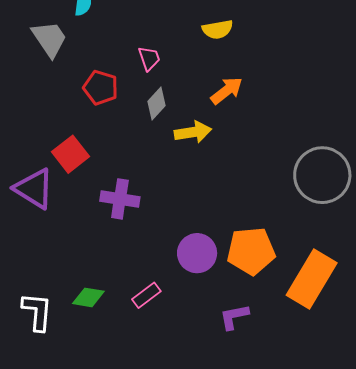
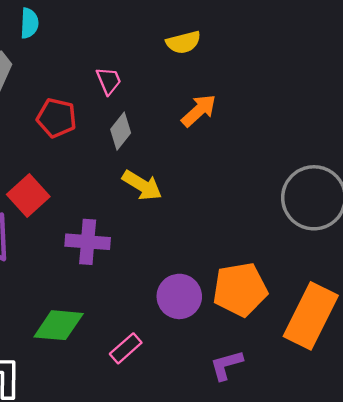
yellow arrow: (193, 132) -> (142, 185), moved, turned 45
green diamond: (88, 297) -> (59, 325), moved, size x1.4

